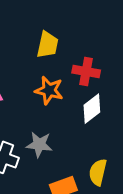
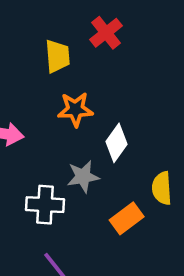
red cross: (86, 71) -> (106, 33), moved, turned -32
white diamond: (92, 109) -> (116, 143), moved

